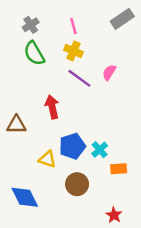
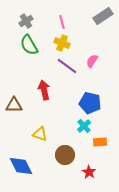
blue pentagon: (72, 146) -> (90, 103), moved, turned 30
red star: (114, 215) -> (89, 172), moved

